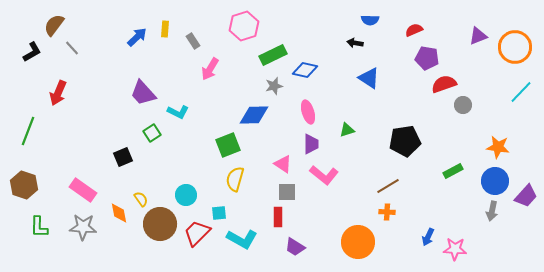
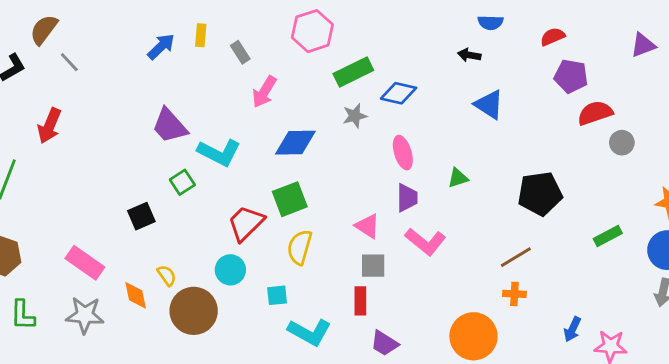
cyan L-shape: (178, 112) -> (219, 153), size x1.4
blue diamond: (254, 115) -> (295, 143), moved
red trapezoid: (197, 233) -> (246, 223), moved

